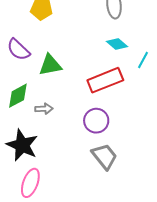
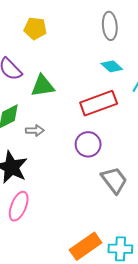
gray trapezoid: (105, 156) -> (114, 180), moved

